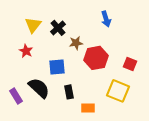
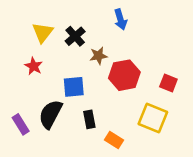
blue arrow: (106, 19) -> (120, 19), moved
black semicircle: (39, 88) -> (50, 114), turned -105
orange rectangle: (88, 108) -> (114, 140), turned 32

